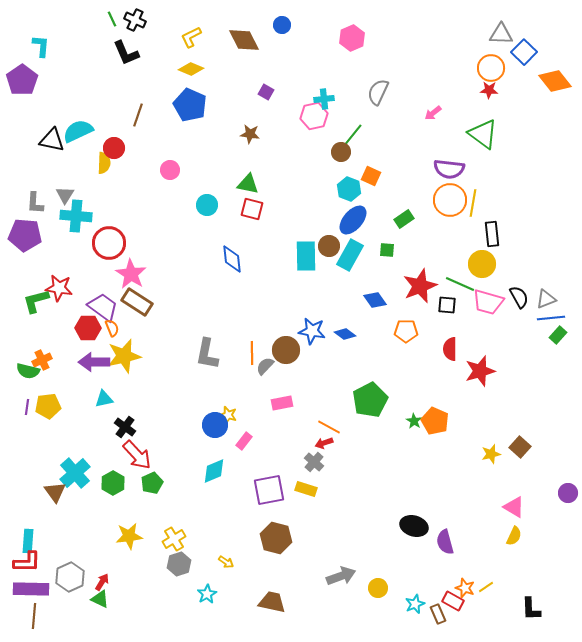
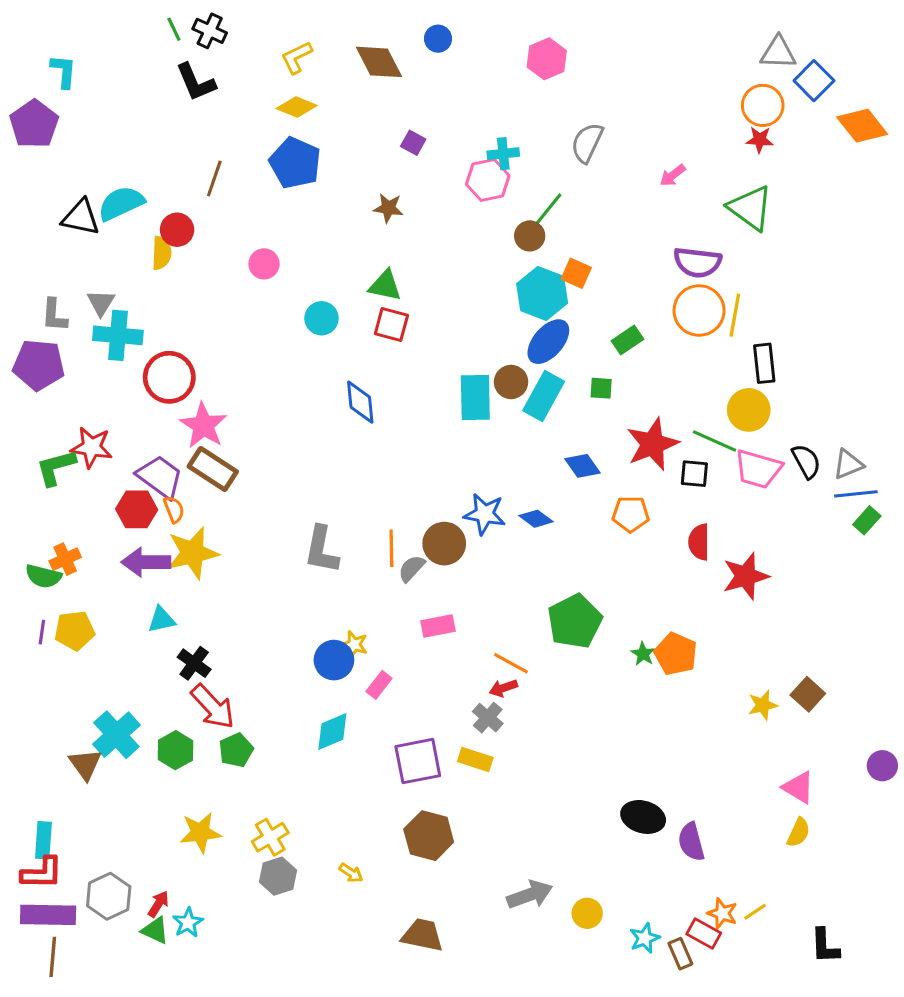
cyan hexagon: (349, 189) -> (542, 293), size x1.4
cyan star: (207, 594) -> (188, 923), moved

